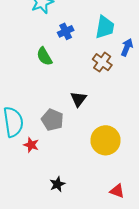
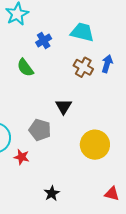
cyan trapezoid: (105, 27) -> (82, 32), turned -80
blue arrow: (127, 47) -> (107, 64), moved

